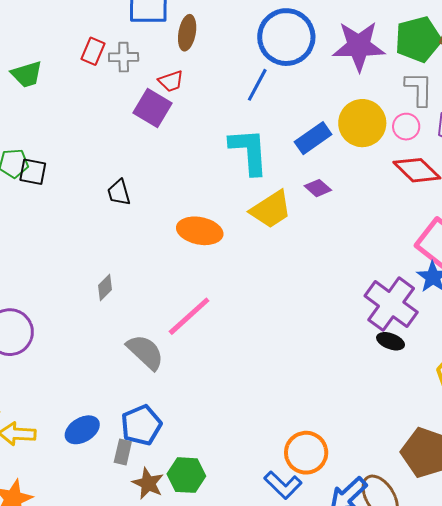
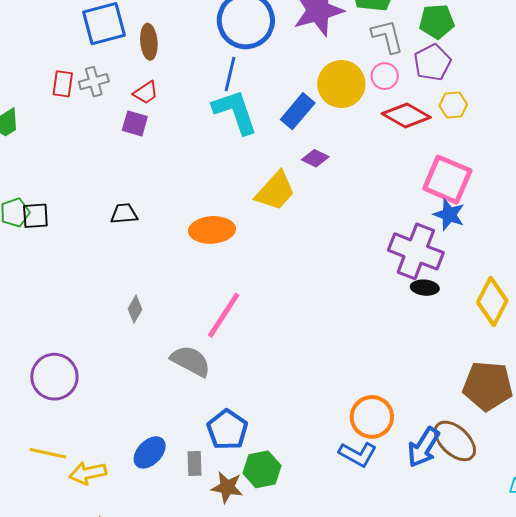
purple square: (153, 108) -> (135, 123), size x0.7
cyan L-shape: (249, 151) -> (235, 112), moved
black trapezoid: (119, 193) -> (124, 214), turned 116
blue pentagon: (141, 425) -> (227, 430), moved

